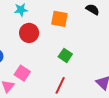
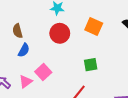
green square: (65, 55) -> (91, 65), turned 32

